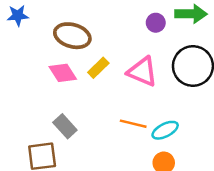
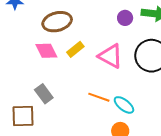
brown ellipse: (72, 36) -> (57, 22), turned -36
cyan ellipse: (165, 130) -> (124, 105), turned 60

